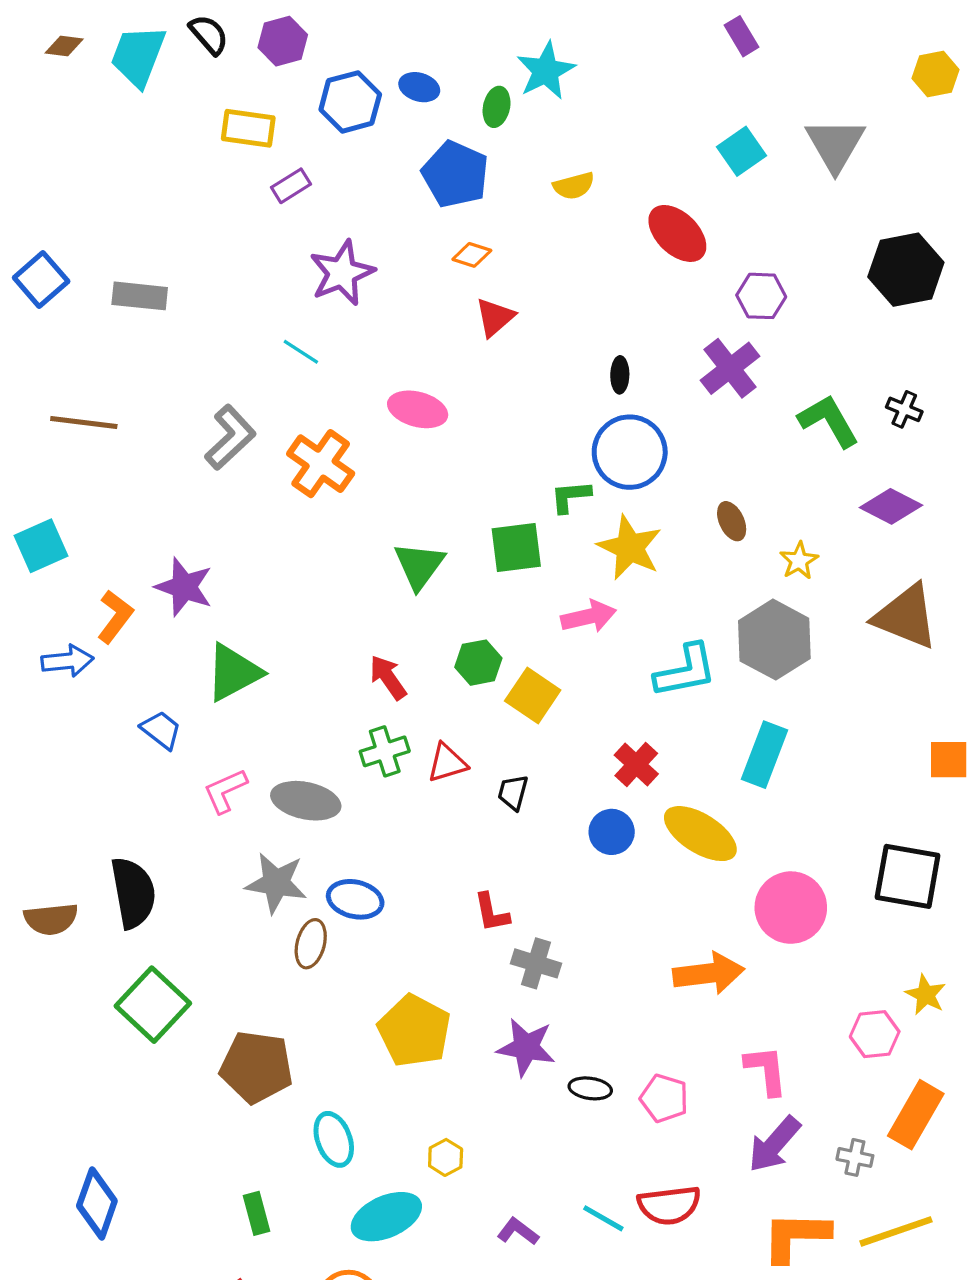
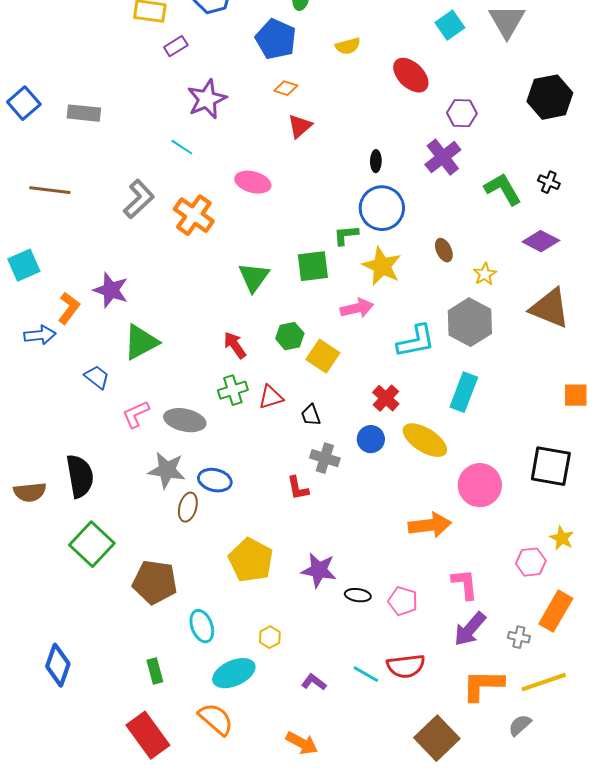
black trapezoid: (513, 792) -> (311, 415), turned -35
gray cross: (536, 963) -> (325, 458), moved

